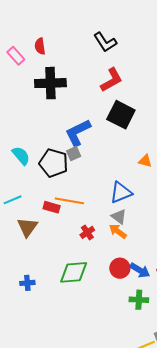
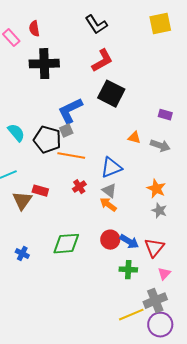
orange line: (69, 201) -> (71, 156), moved
red rectangle: (52, 207) -> (40, 191), moved
red cross: (87, 232) -> (79, 187), moved
blue cross: (27, 283) -> (22, 254), turned 32

